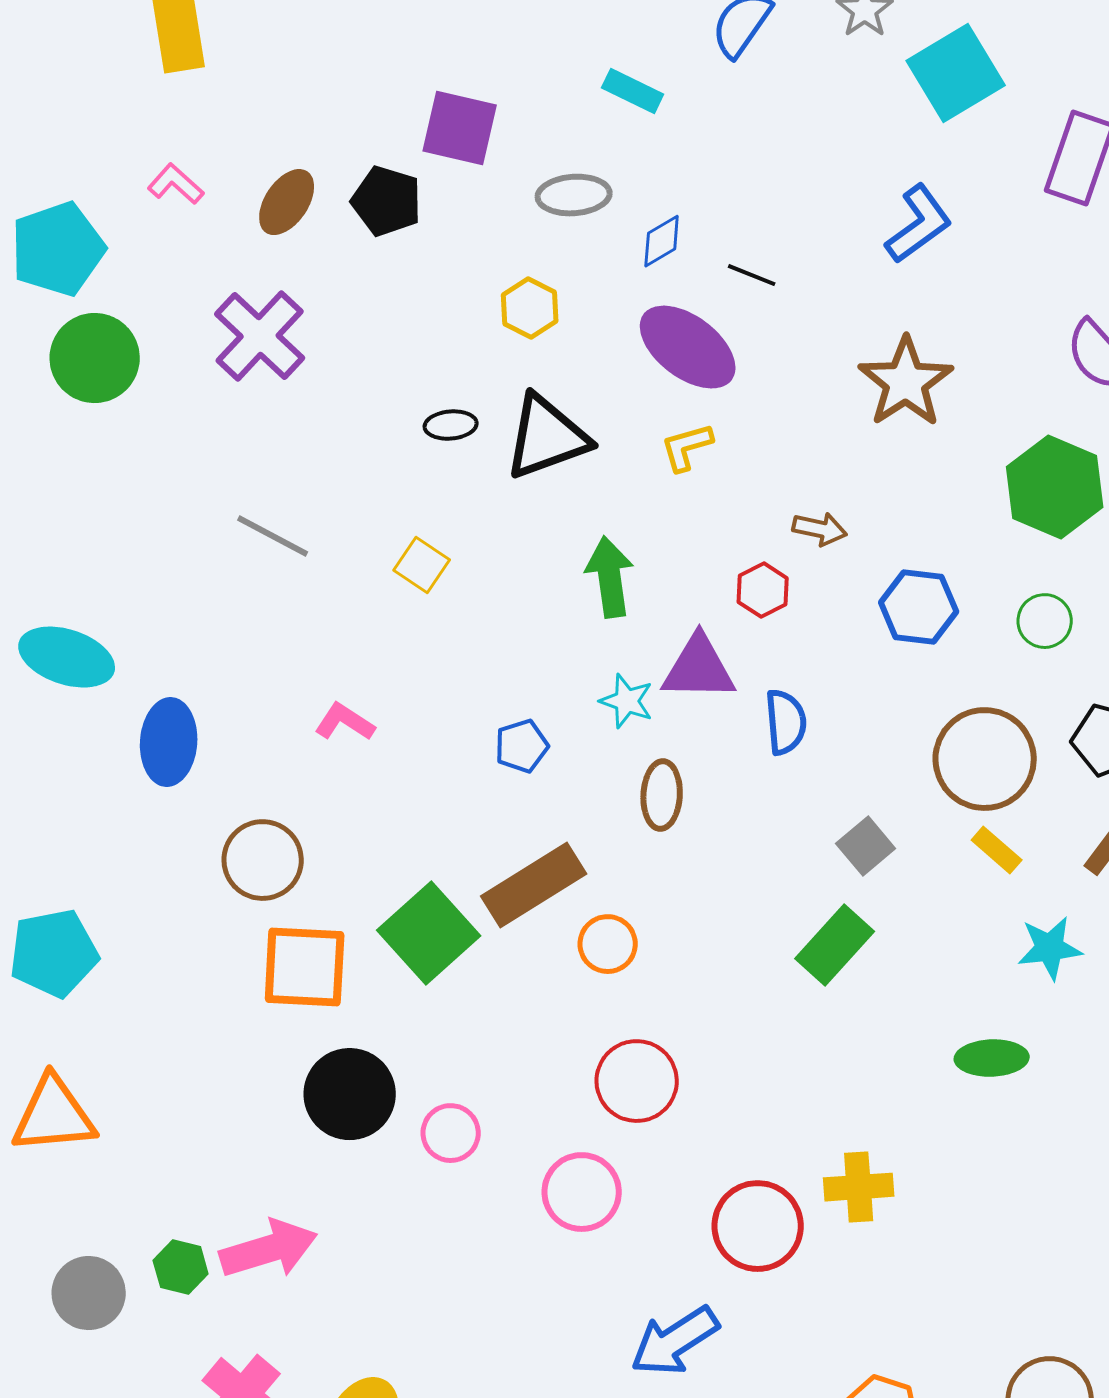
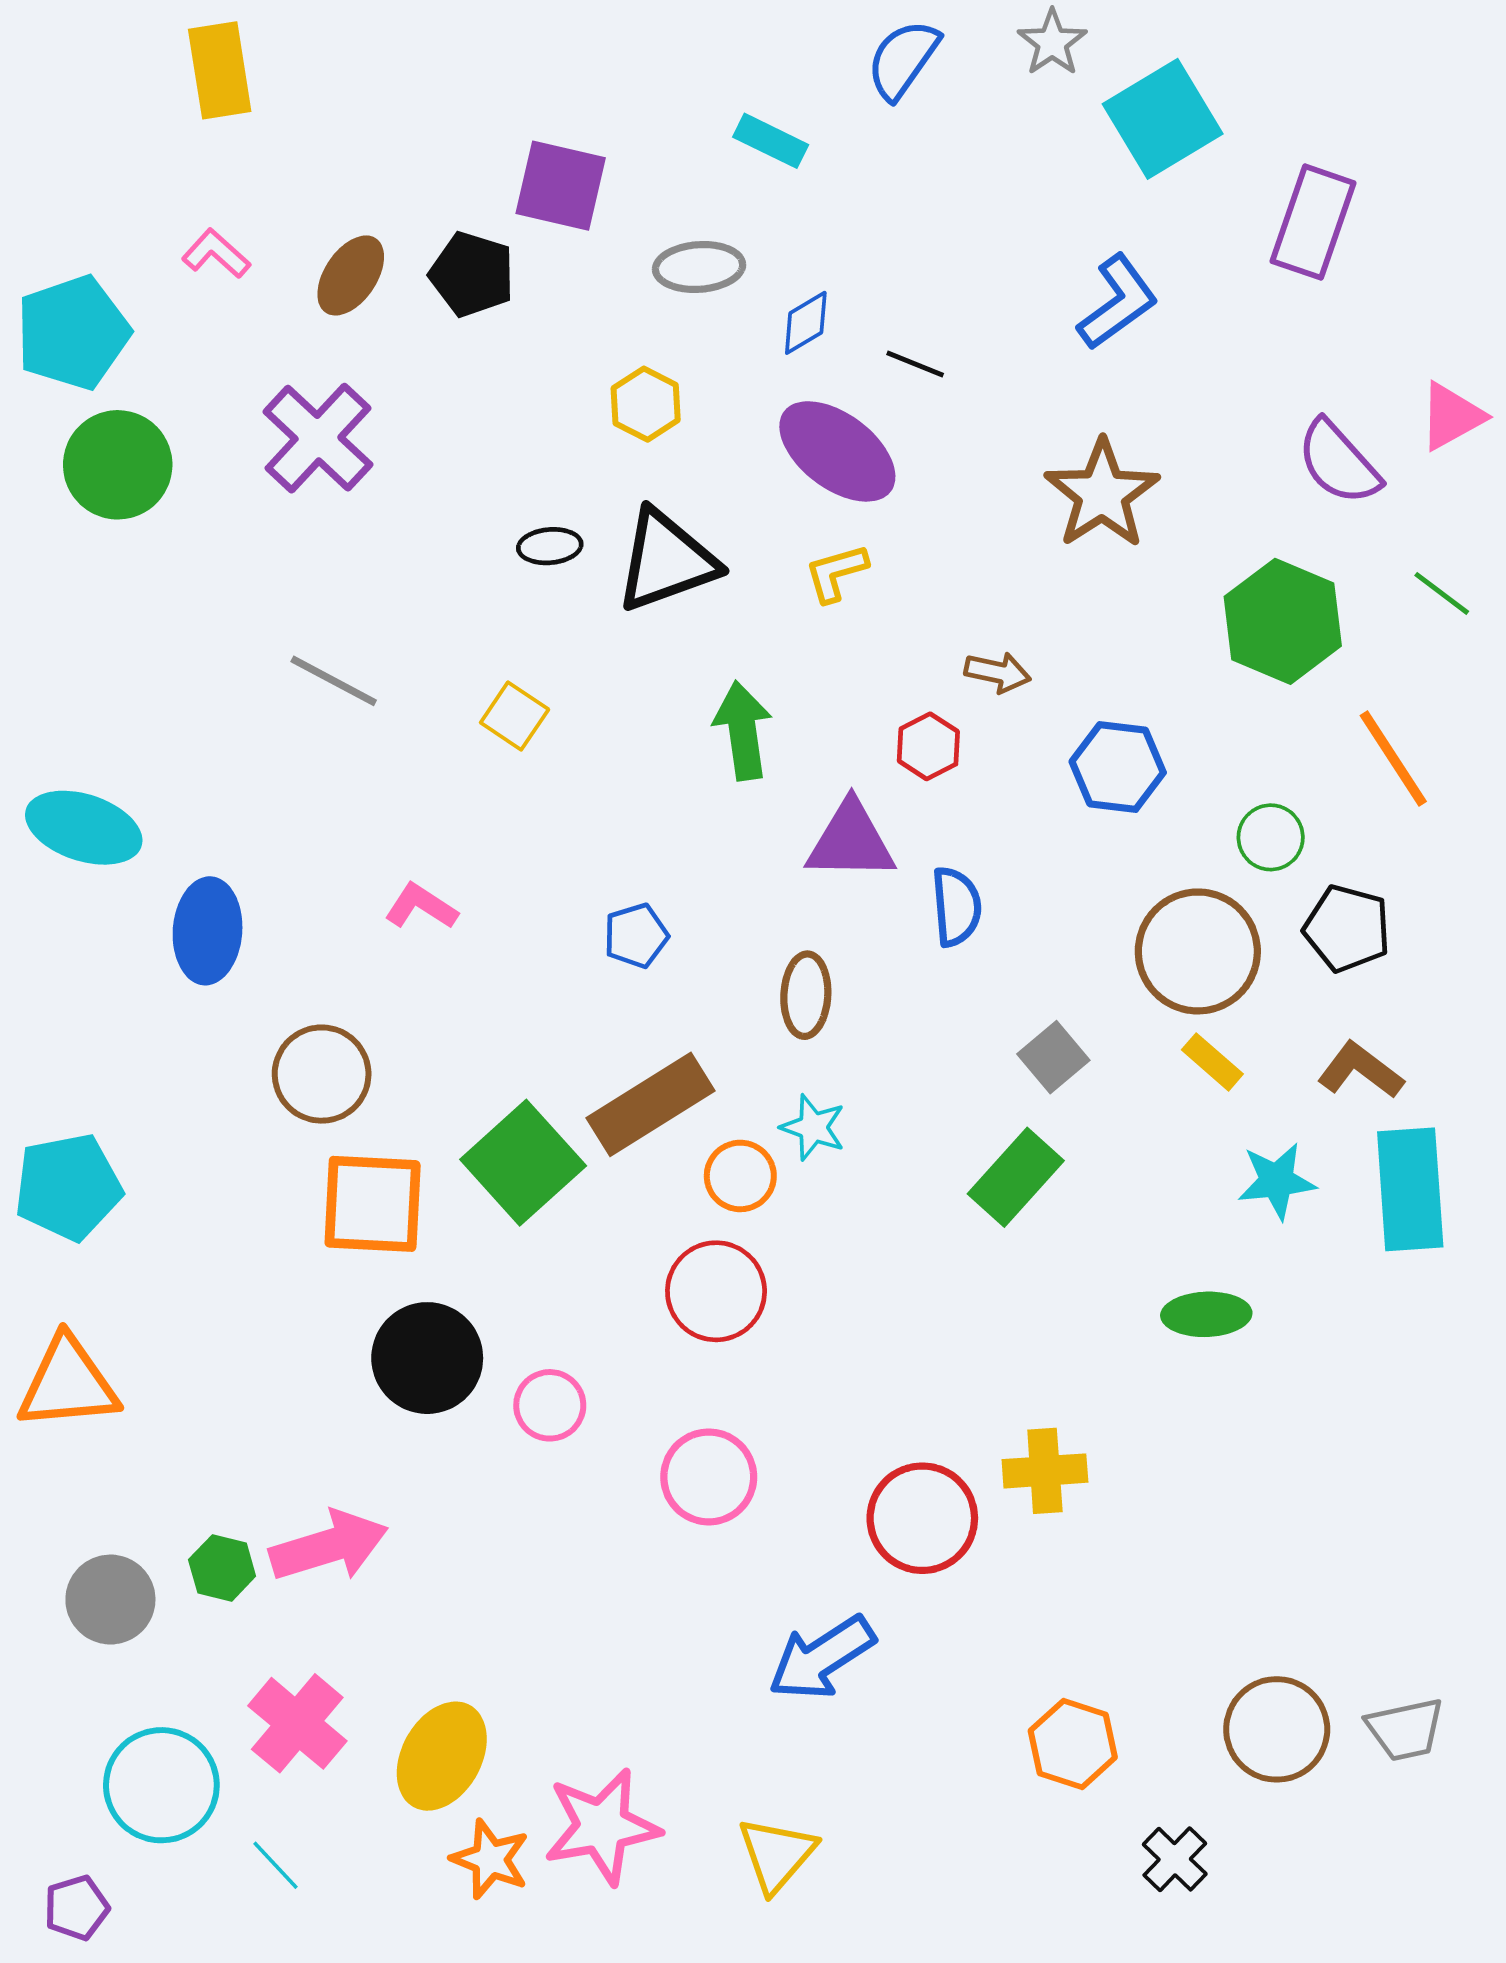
green circle: (1045, 621) -> (1271, 837), moved
cyan star: (627, 701) -> (813, 1127), moved
red circle: (637, 1081) -> (716, 1291), moved

